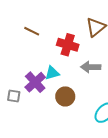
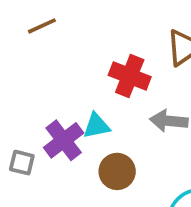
brown line: (32, 31) -> (42, 26), moved, turned -56

